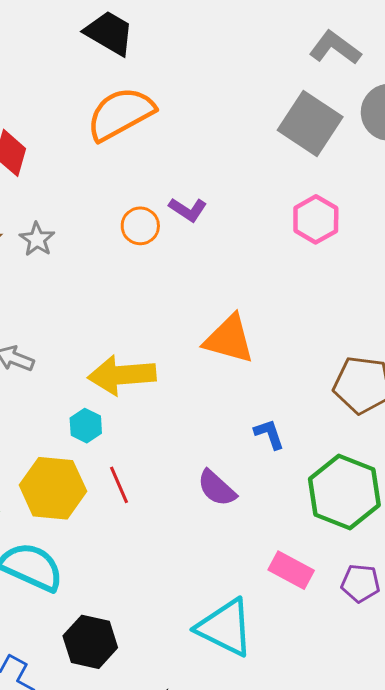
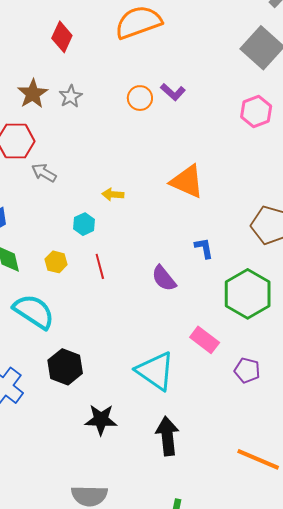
yellow arrow: (122, 375) -> (113, 194), size x0.5
yellow hexagon: (53, 488) -> (56, 262), size x0.5
purple pentagon: (361, 583) -> (247, 370), moved

